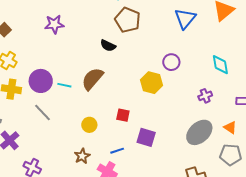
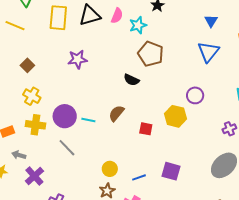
brown semicircle: (92, 79) -> (116, 113), size x0.7
red square: (123, 115) -> (146, 129), moved
yellow circle: (89, 125) -> (110, 169), moved
blue line: (117, 151) -> (139, 177), moved

